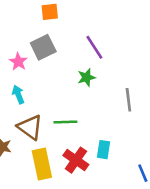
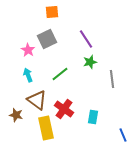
green star: (86, 77) -> (90, 62), moved
green line: (65, 122) -> (60, 74), moved, turned -36
red cross: (76, 160) -> (64, 109), moved

